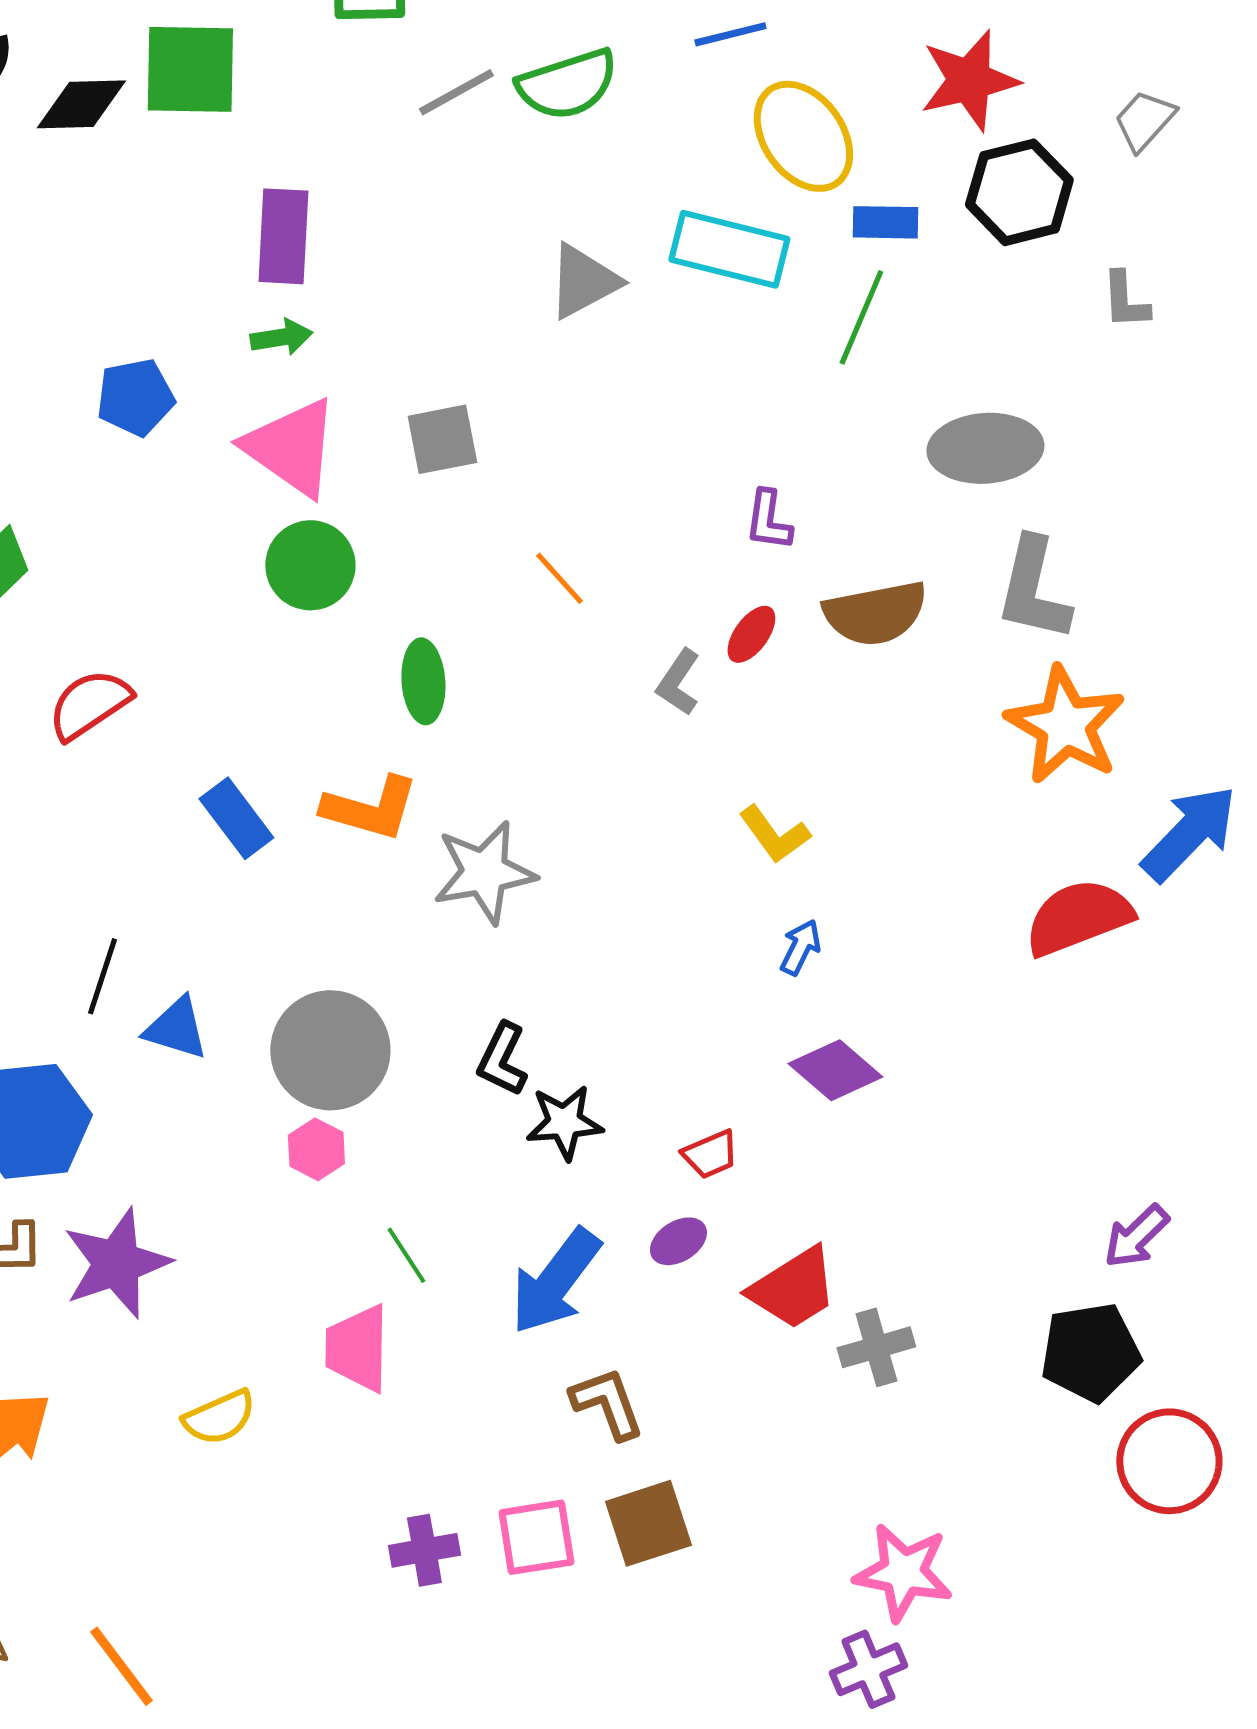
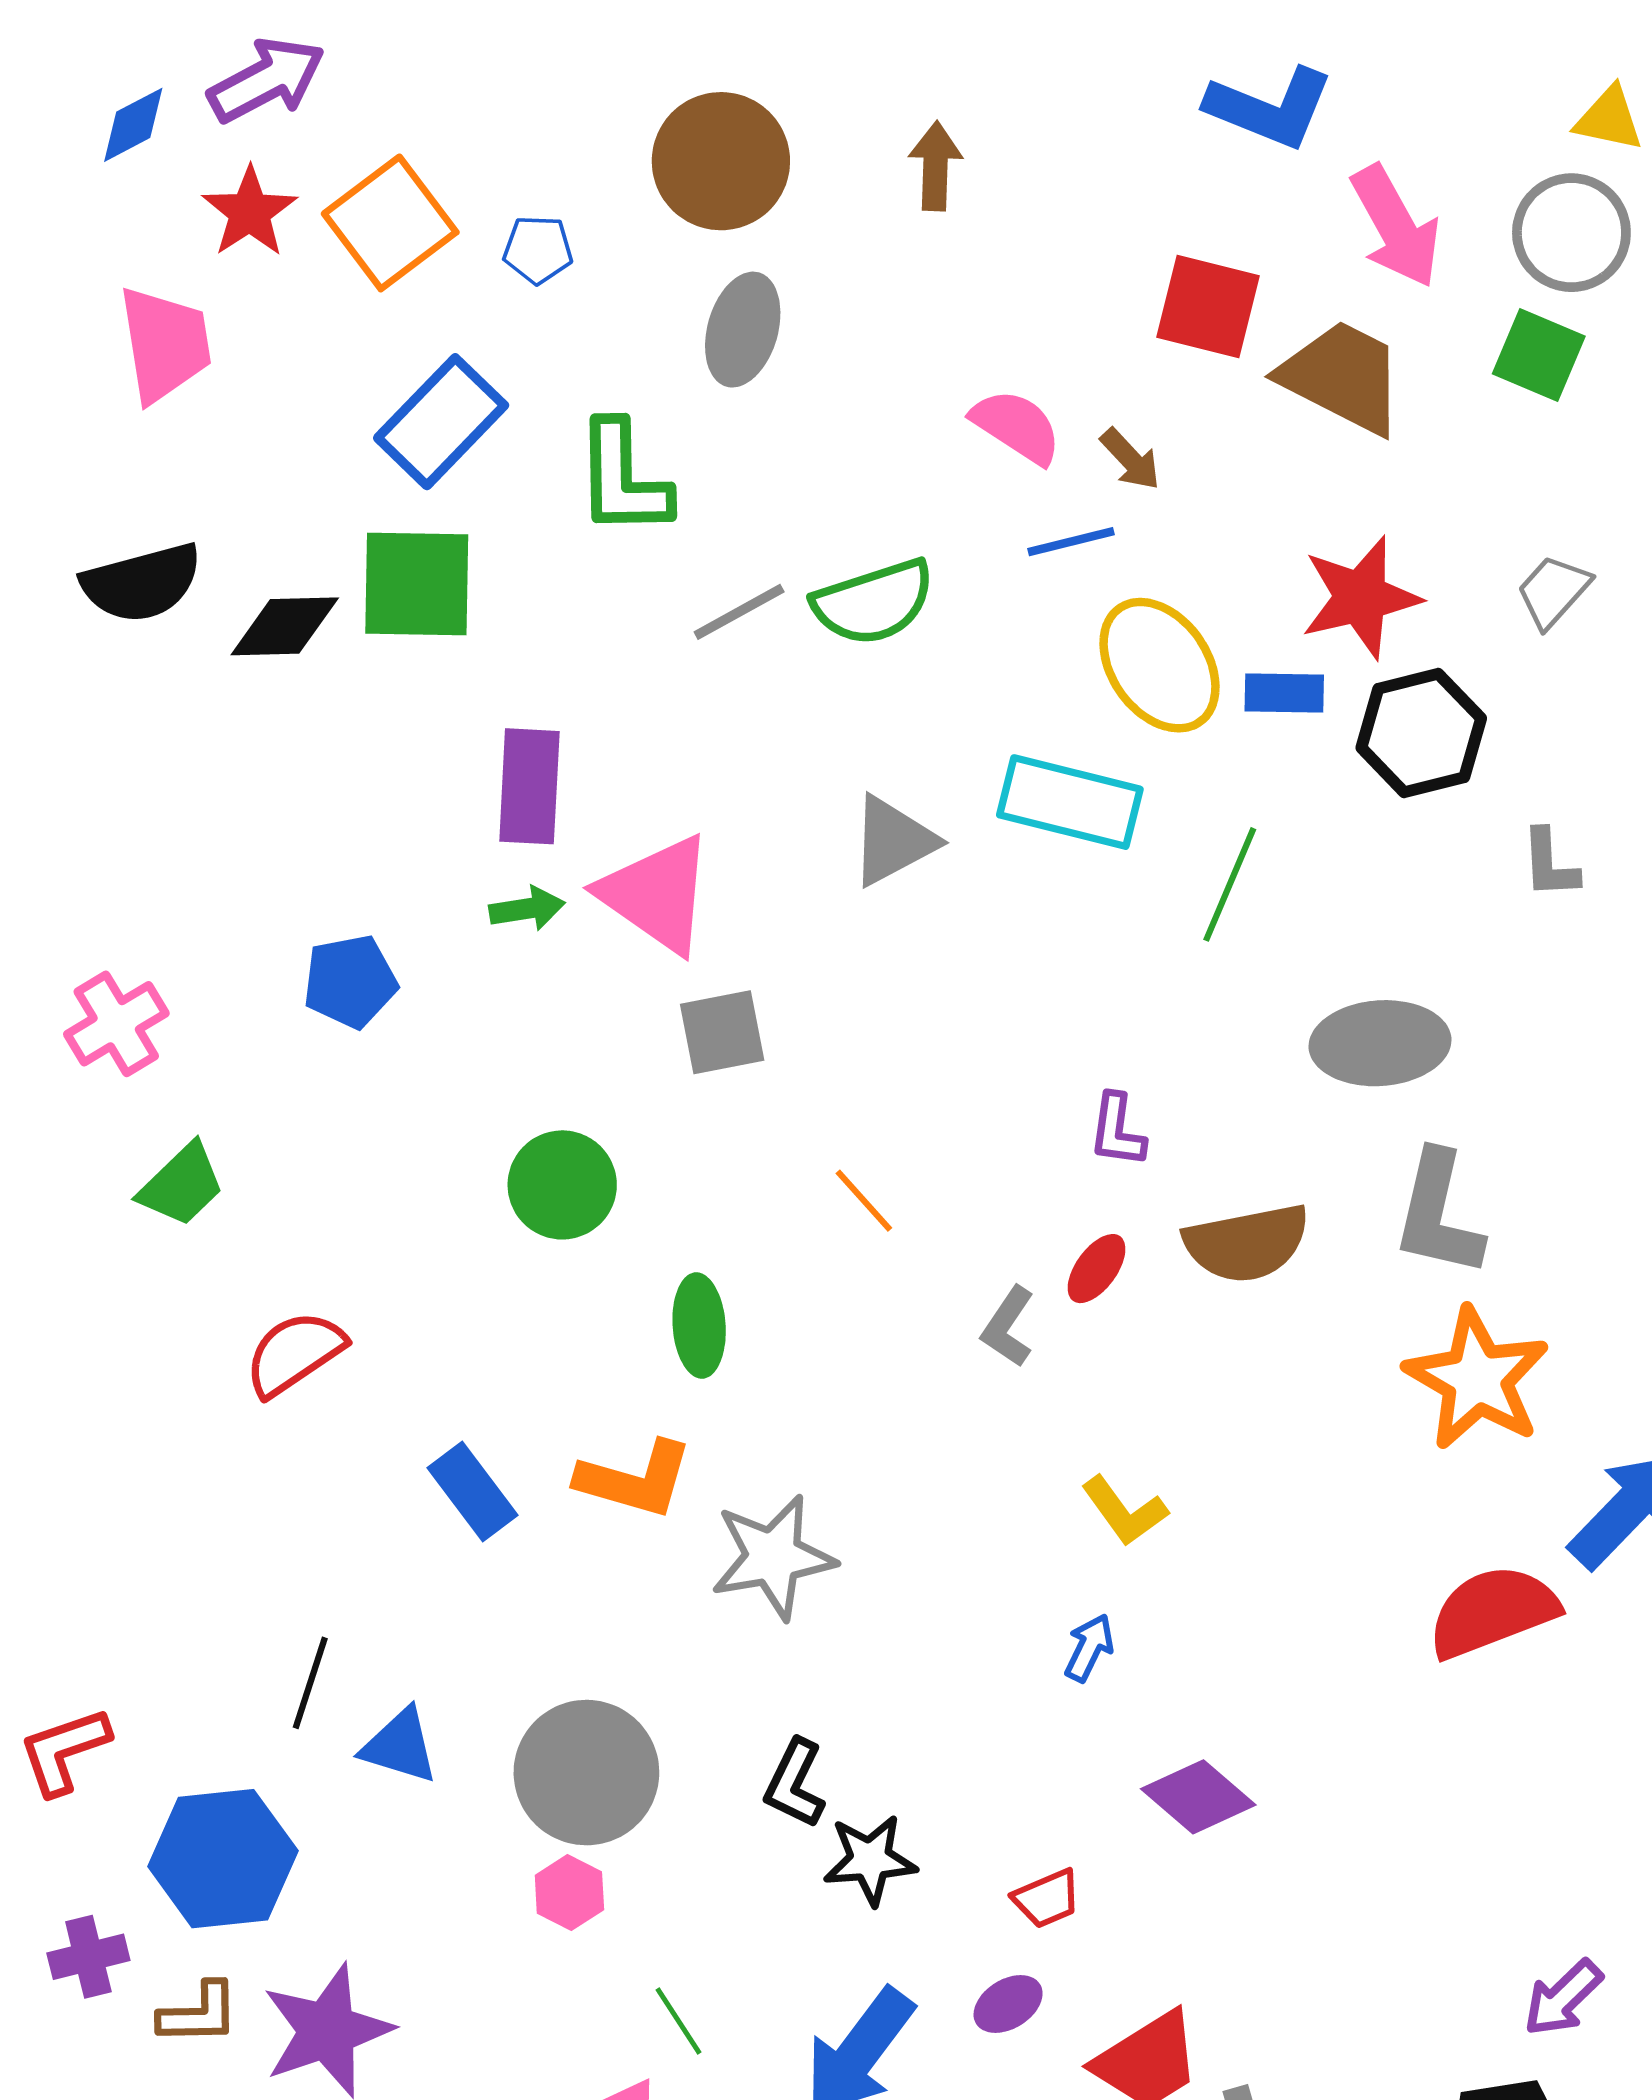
gray trapezoid: (1144, 120) -> (1553, 591), moved
blue rectangle: (885, 222) -> (1284, 693), moved
pink triangle: (291, 447) -> (657, 894), moved
blue arrow: (800, 947) -> (1089, 1648), moved

